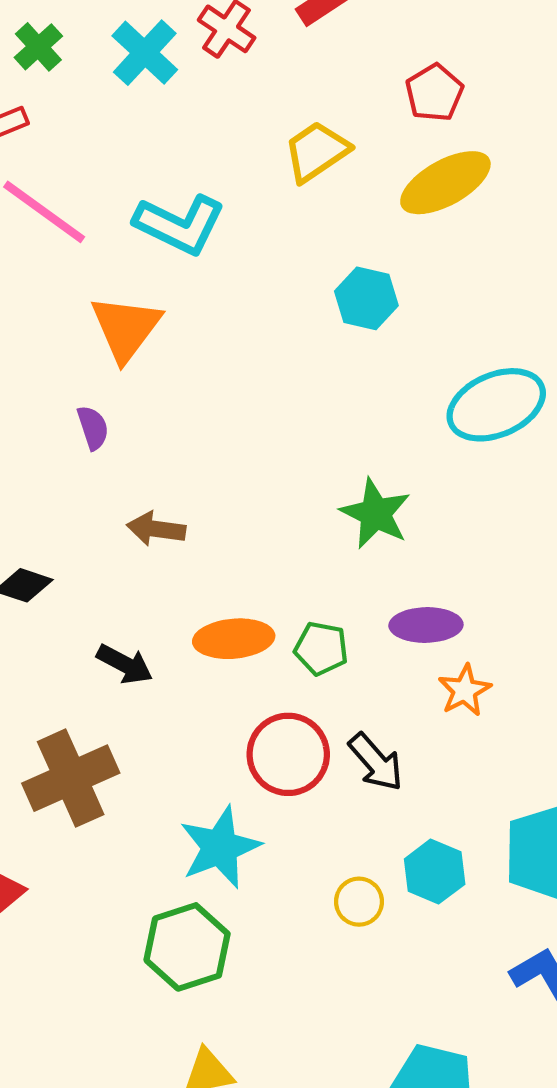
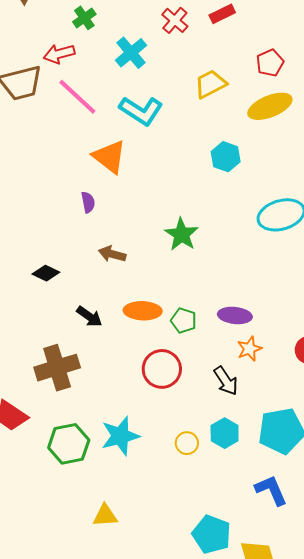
cyan cross: (145, 53) -> (131, 53), moved
orange triangle: (126, 328) -> (109, 157), turned -36
green star: (376, 514) -> (182, 234), moved
black arrow: (376, 762) -> (226, 381), moved
cyan star: (220, 847) -> (120, 436), moved
green hexagon: (187, 947) -> (69, 444), moved

